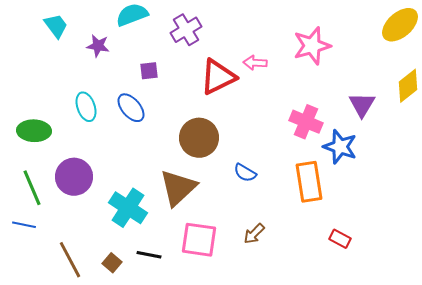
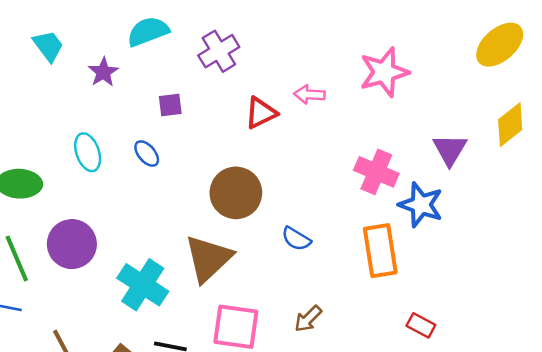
purple star: (98, 46) -> (103, 72), turned 30
red triangle: (218, 77) -> (261, 113), size x0.7
blue ellipse: (131, 108) -> (147, 154), size x0.7

